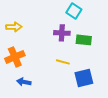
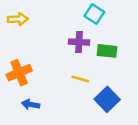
yellow arrow: (14, 27) -> (18, 19), moved
blue square: (84, 78) -> (107, 99), turned -30

